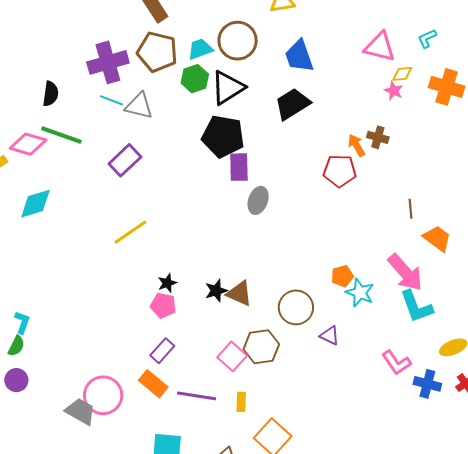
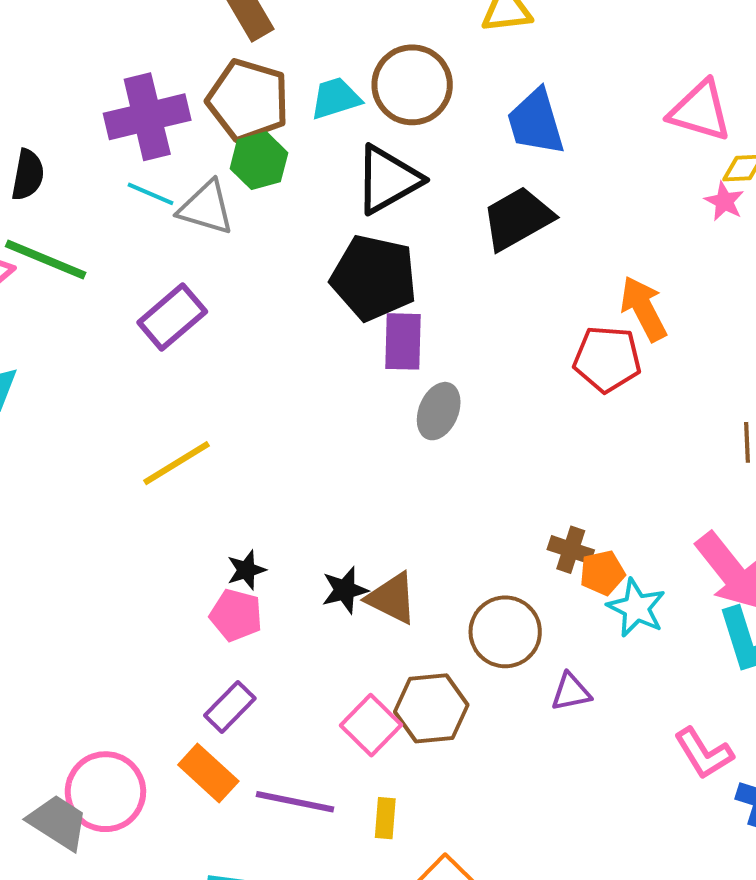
green hexagon: (195, 79) -> (259, 161), moved
brown cross: (378, 137) -> (571, 550), moved
orange arrow: (356, 145) -> (644, 309), size x1.4
purple triangle: (330, 336) -> (571, 692), turned -40

